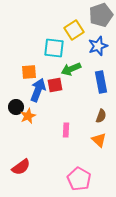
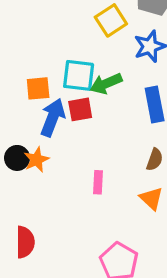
cyan square: (54, 48) -> (79, 75), moved
black circle: (16, 107) -> (17, 158), moved
red semicircle: (21, 167) -> (25, 242), turned -54

